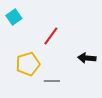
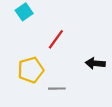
cyan square: (14, 17) -> (24, 12), moved

